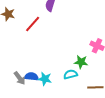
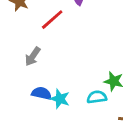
gray arrow: (20, 78) -> (33, 57), moved, turned 64

